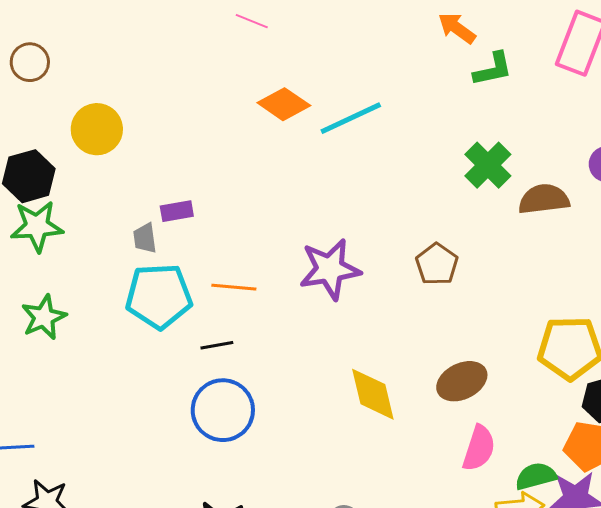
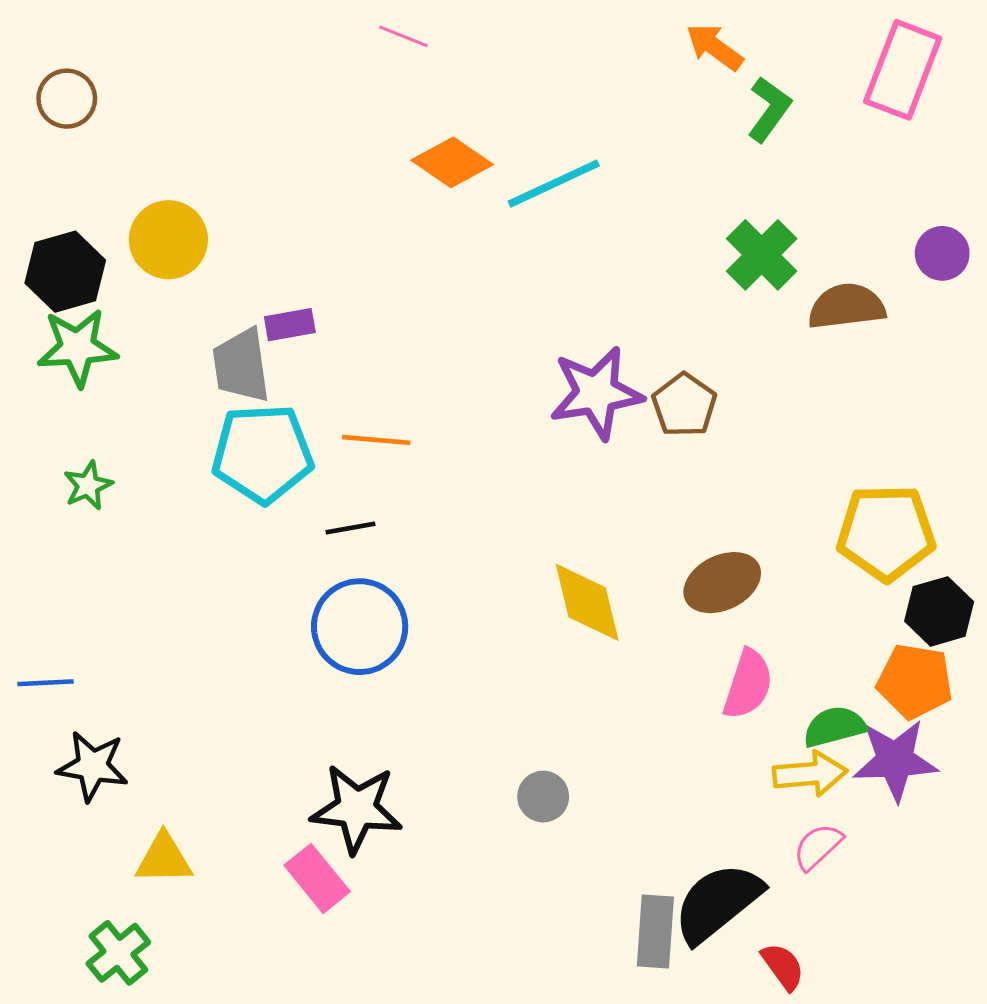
green L-shape: (493, 69) -> (769, 109), turned -42
yellow circle: (97, 129) -> (168, 240), moved
gray trapezoid: (145, 238) -> (241, 366), size x1.6
purple star: (330, 269) -> (596, 393), moved
green star: (44, 317) -> (88, 486), size x0.7

